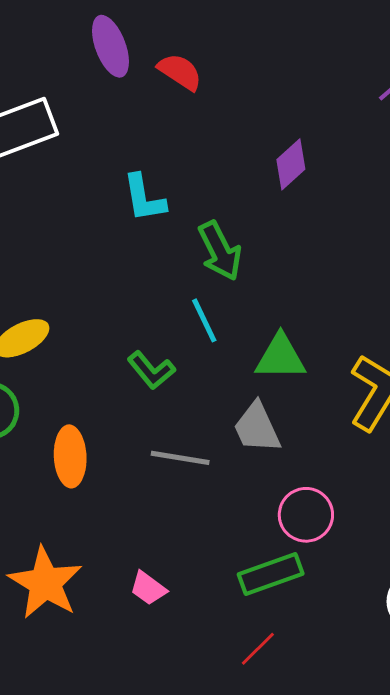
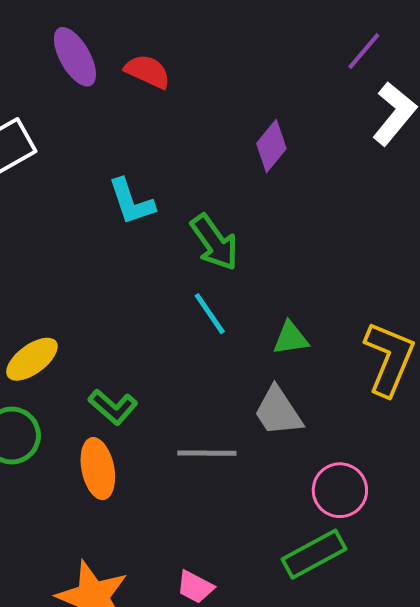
green triangle: (280, 357) -> (291, 338), size x0.7
green L-shape: (151, 370) -> (113, 407), moved

